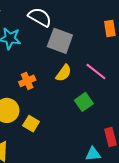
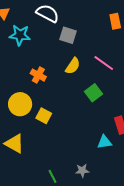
gray square: (60, 41) -> (68, 35), size x0.7
orange cross: (27, 81) -> (38, 75), turned -35

